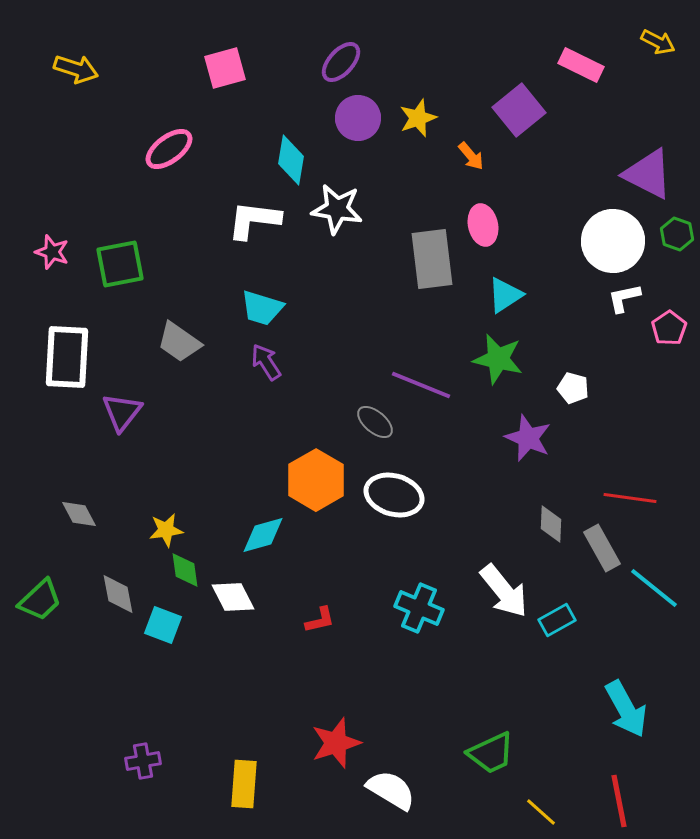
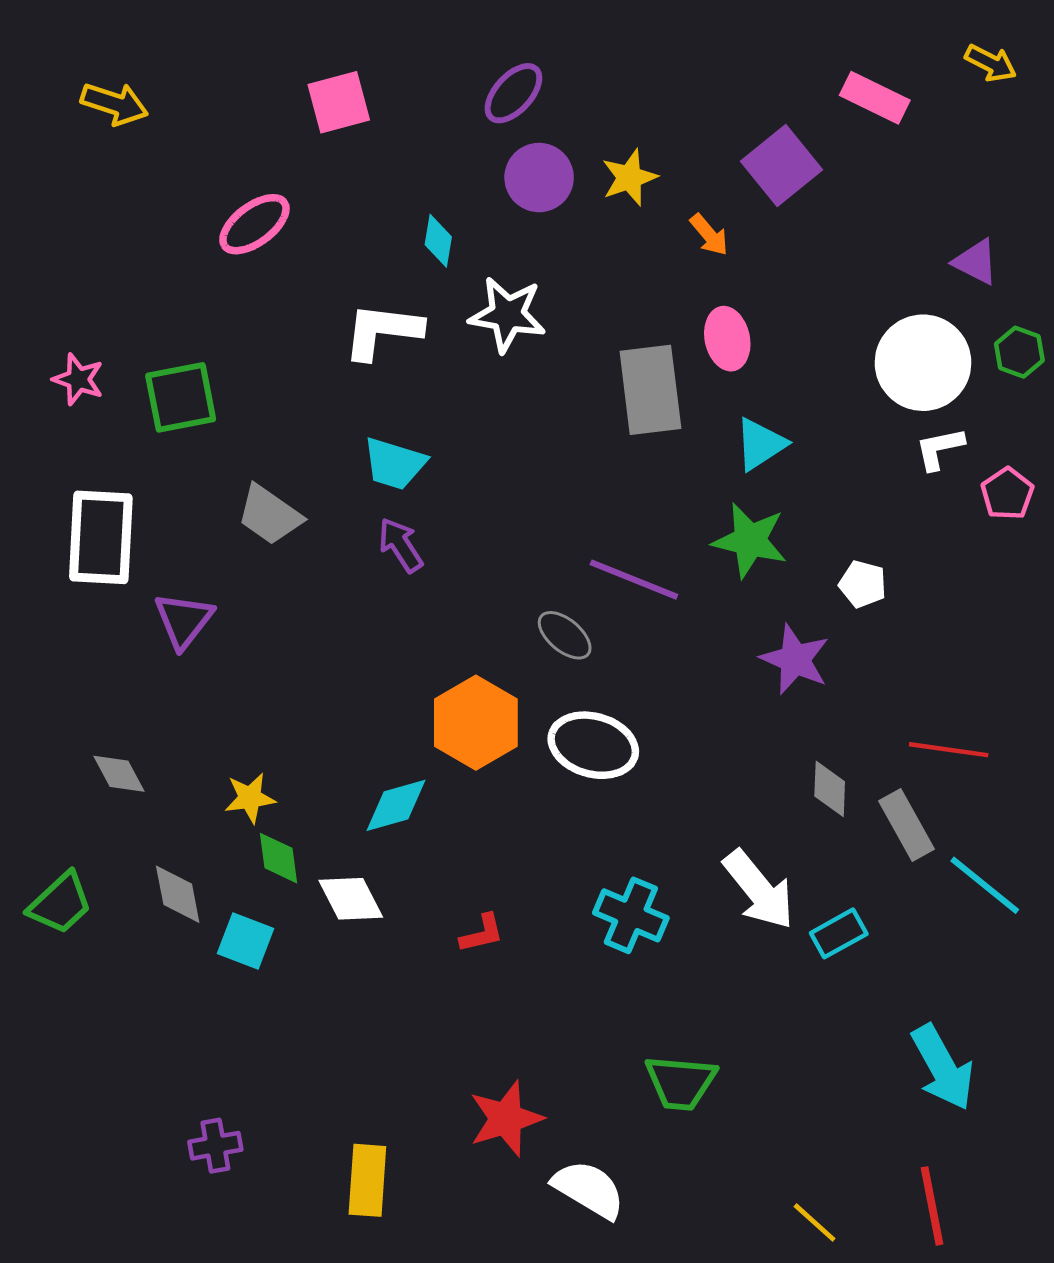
cyan diamond: (291, 160) -> (438, 241), size x0.7
purple triangle: (648, 174) -> (976, 262), size x0.6
green trapezoid: (491, 753) -> (681, 1082), moved, turned 30

